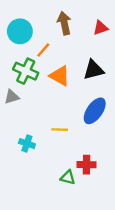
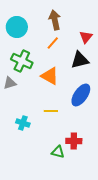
red triangle: (101, 28) -> (86, 37), moved, turned -32
orange line: (43, 50) -> (53, 43), moved
orange triangle: (60, 76) -> (50, 76), moved

